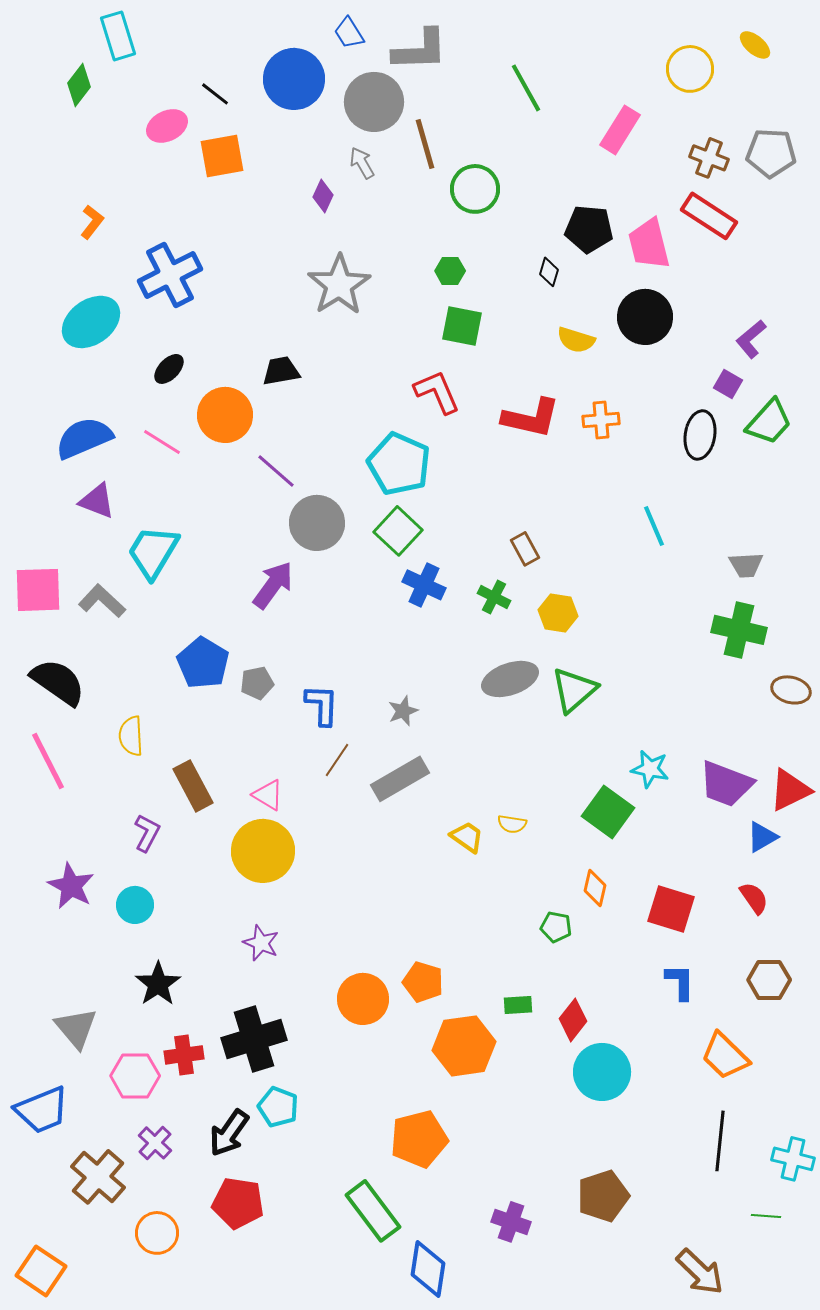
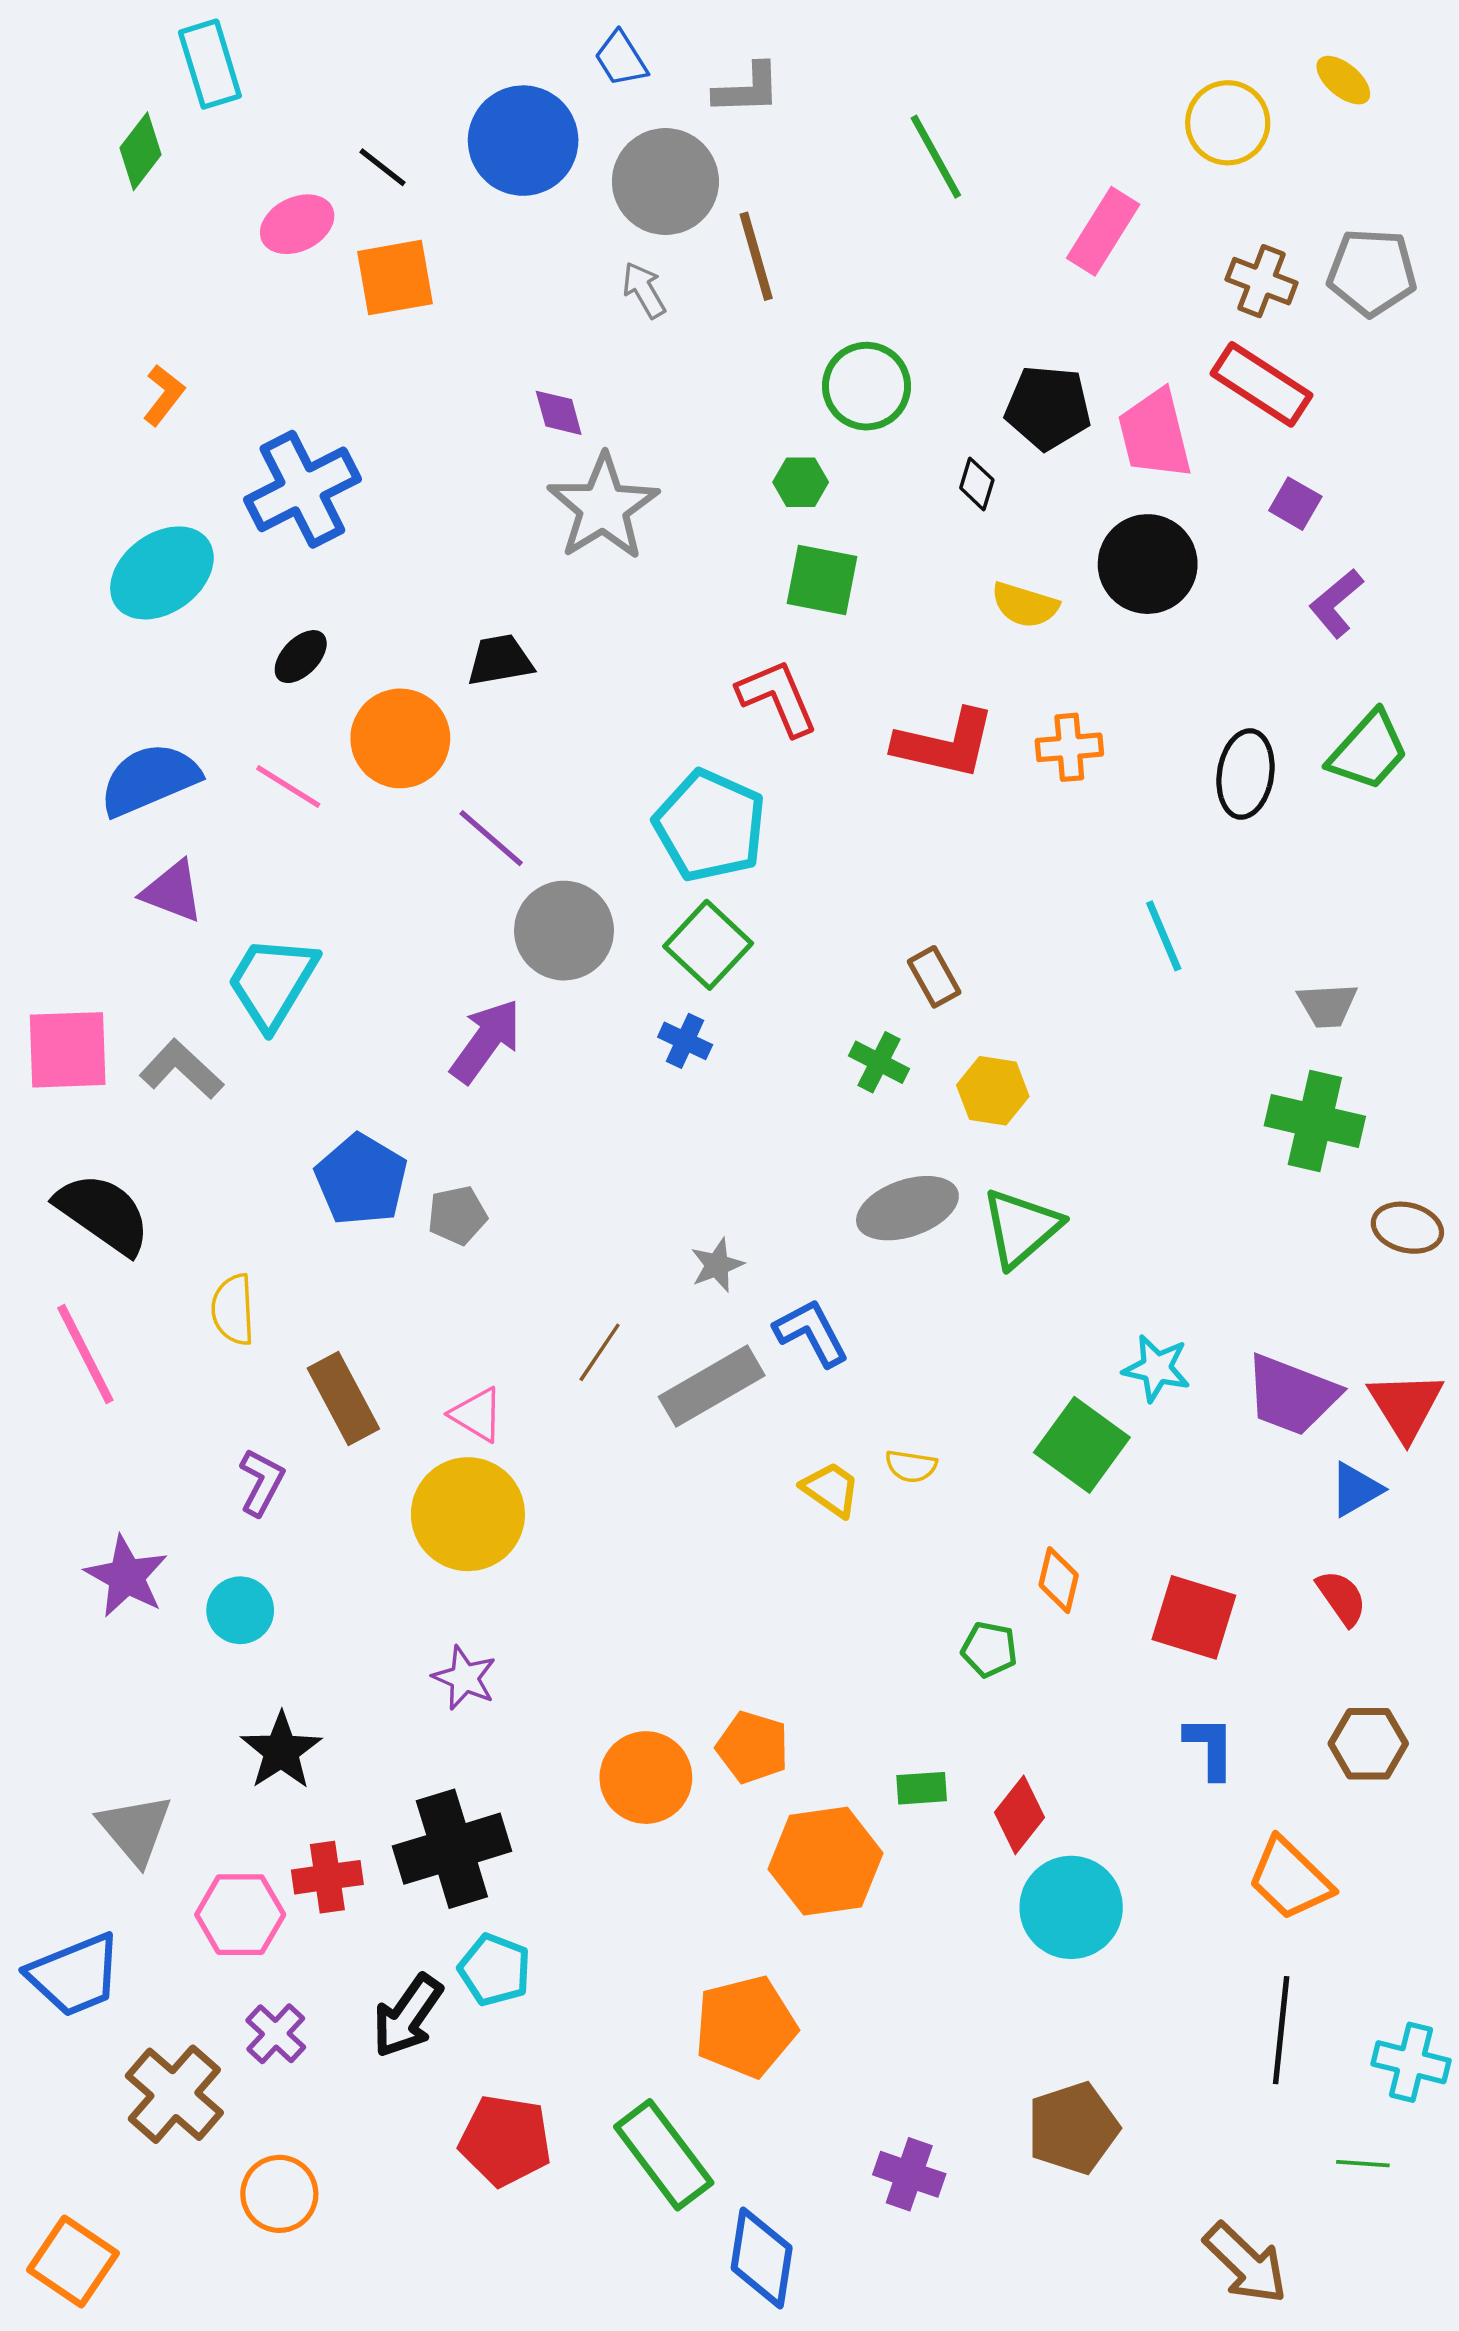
gray L-shape: (420, 50) -> (747, 89), size x0.7
green circle: (475, 189) -> (867, 386), moved
purple diamond: (323, 196) -> (559, 413), moved, turned -40
purple square: (728, 384) -> (1295, 504), moved
blue cross: (424, 585) -> (685, 1041), moved, size x0.7
blue L-shape: (322, 705) -> (811, 1333), moved, turned -30
red triangle: (790, 790) -> (1406, 1406), turned -36
red pentagon: (238, 1203) -> (505, 2141), moved

